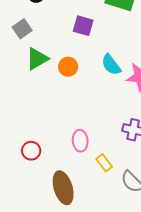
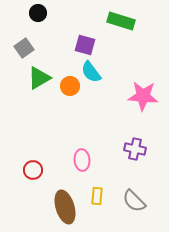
cyan semicircle: (111, 65) -> (91, 72), moved
yellow rectangle: (104, 163) -> (97, 196), moved, turned 42

